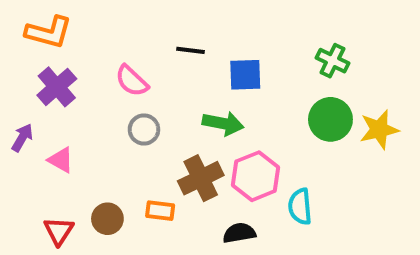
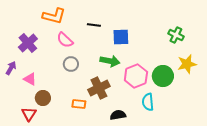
orange L-shape: (49, 32) -> (54, 16), moved
green cross: (333, 61) -> (176, 35), moved
green circle: (330, 119) -> (163, 76), moved
pink hexagon: (255, 176) -> (136, 76), moved
brown circle: (107, 219) -> (43, 98), moved

